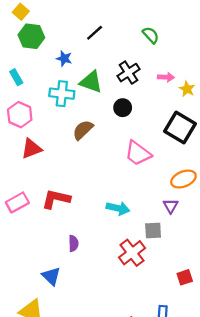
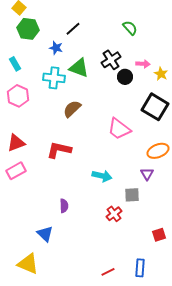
black line: (95, 33) -> (73, 29), moved
black circle: (123, 108) -> (125, 77), moved
red triangle: (31, 149) -> (16, 143), moved
red L-shape: (56, 199) -> (59, 150), moved
red cross: (132, 253) -> (114, 214), size x0.7

